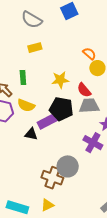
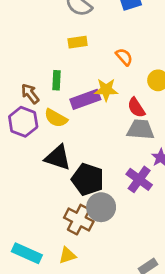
orange semicircle: (89, 54) -> (124, 57), moved
black pentagon: (61, 109) -> (88, 179), moved
purple rectangle: (48, 121) -> (85, 99), moved
black triangle: (31, 134) -> (58, 157), size x1.5

